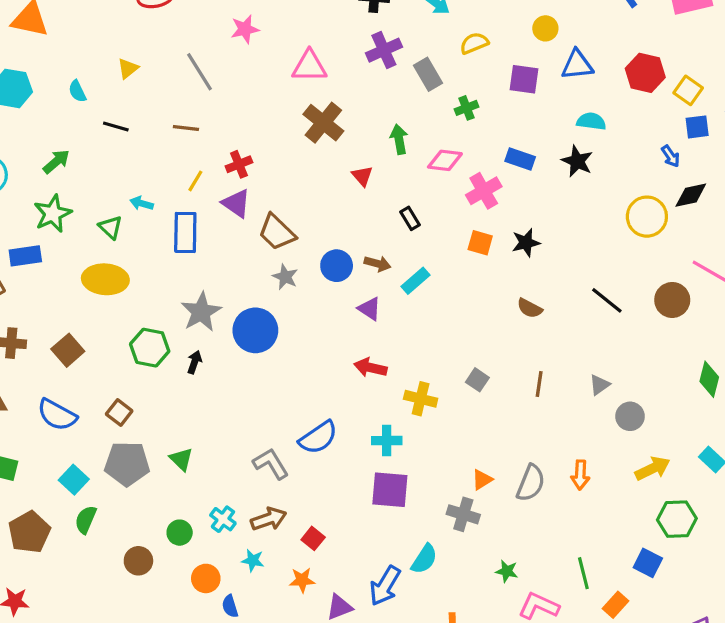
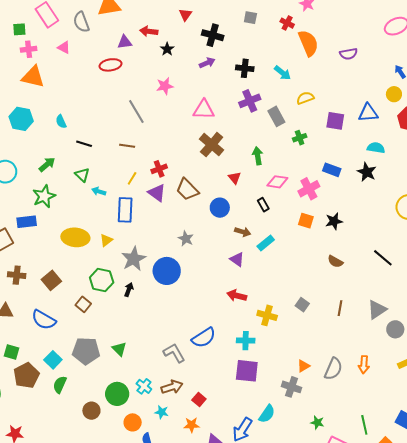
yellow circle: (545, 28) -> (394, 94), moved
yellow triangle: (128, 69) -> (106, 240), moved
pink diamond: (445, 160) -> (277, 182), moved
green triangle: (111, 227) -> (82, 175), moved
brown trapezoid: (277, 232) -> (187, 190), moved
blue circle: (337, 266) -> (220, 208), moved
gray triangle: (599, 385) -> (377, 310), size x1.5
brown square: (119, 413) -> (83, 304), moved
brown pentagon: (29, 532) -> (26, 375), moved
green circle: (180, 533) -> (117, 394), size x1.5

